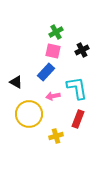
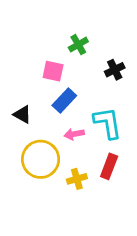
pink square: (53, 51) -> (53, 71), moved
yellow cross: (56, 136) -> (77, 179), moved

